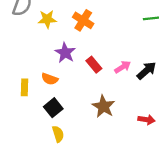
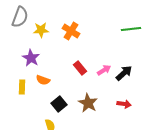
purple star: (65, 53) -> (31, 58), moved
black square: (53, 108) -> (59, 104), moved
red arrow: (147, 120) -> (124, 104), moved

